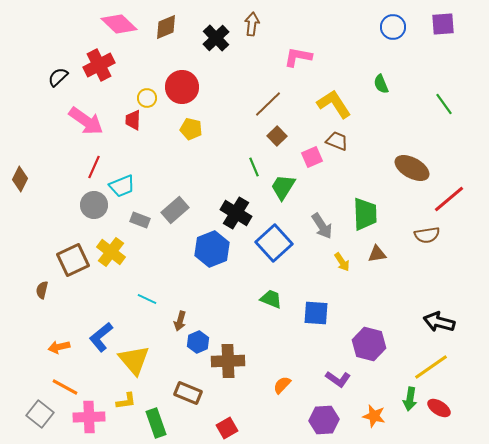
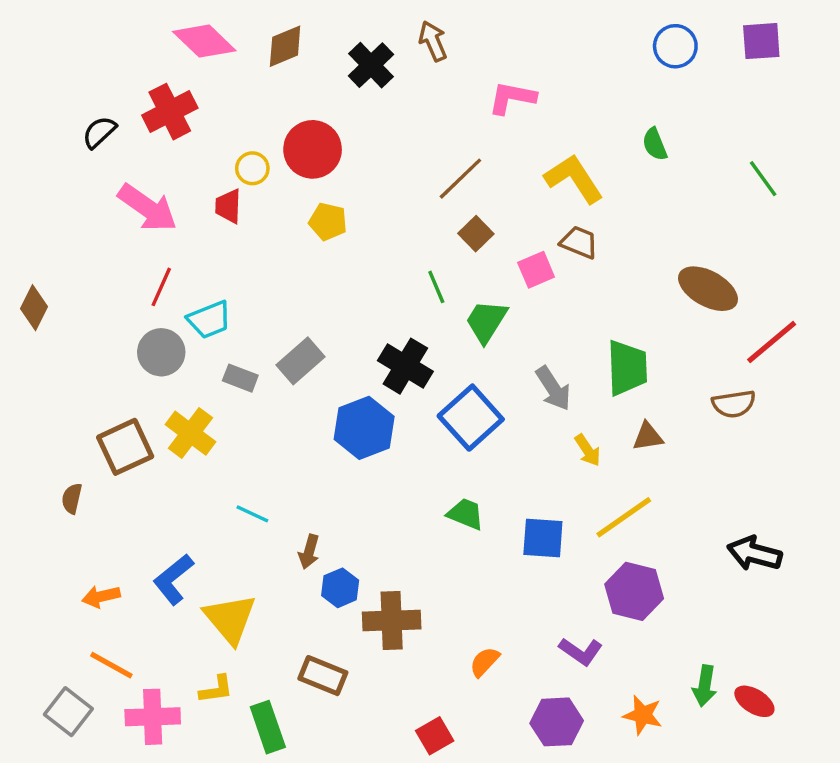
brown arrow: (252, 24) -> (433, 41), turned -30
yellow line: (431, 367) -> (624, 517), moved
red square: (227, 428) -> (435, 736), moved

